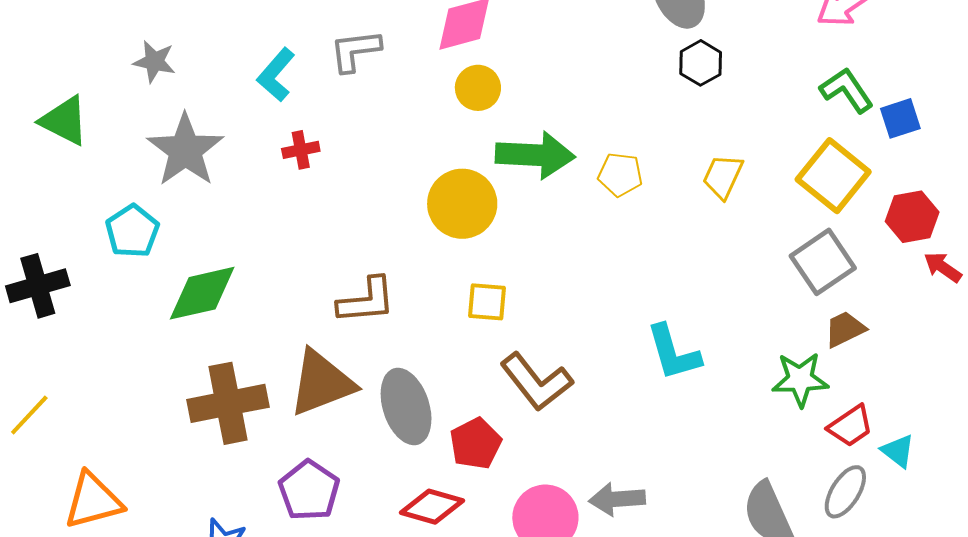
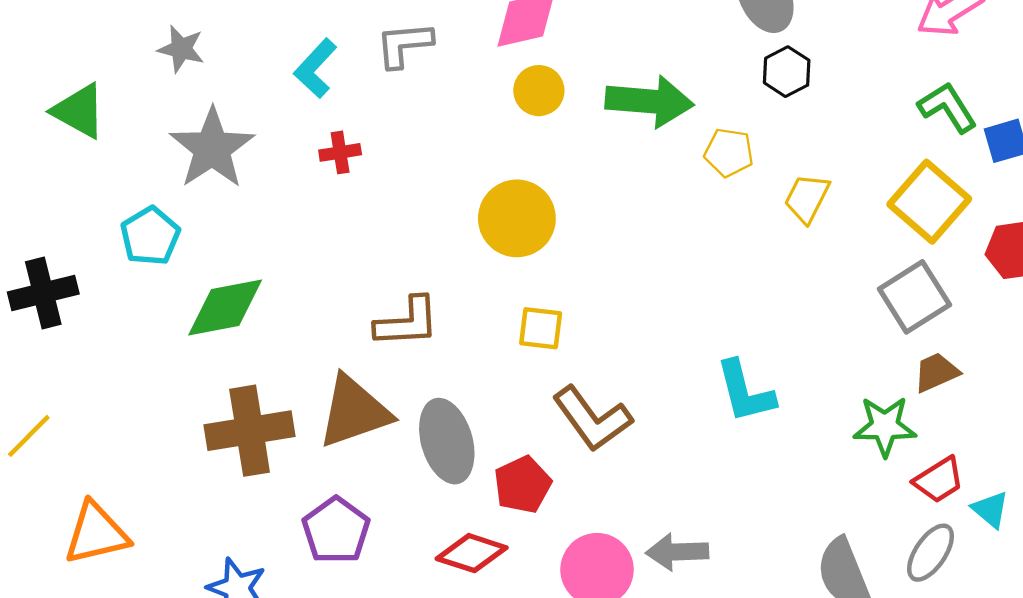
green arrow: (535, 155) -> (649, 101), moved
yellow pentagon: (620, 175) -> (729, 153), moved

